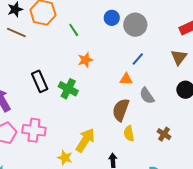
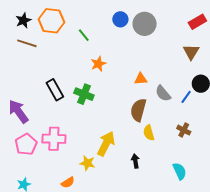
blue line: (138, 59) -> (186, 97), moved

